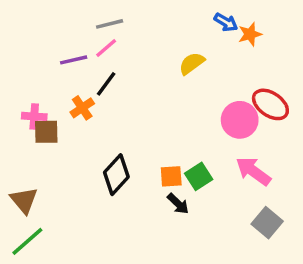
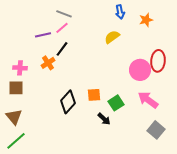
blue arrow: (226, 22) -> (120, 12), moved, turned 48
gray line: (110, 24) -> (64, 14), turned 35
red ellipse: (270, 104) -> (158, 61), turned 60
brown square: (46, 132) -> (16, 88), moved
orange square: (171, 176) -> (94, 95), moved

